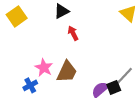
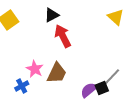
red arrow: (73, 33) -> (63, 36), size x1.6

